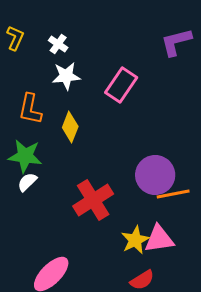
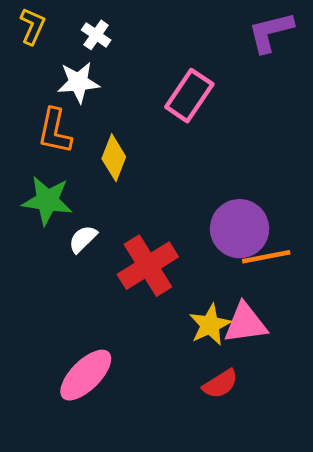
white star: (66, 76) -> (78, 82), moved
white semicircle: (27, 182) -> (83, 239), moved

